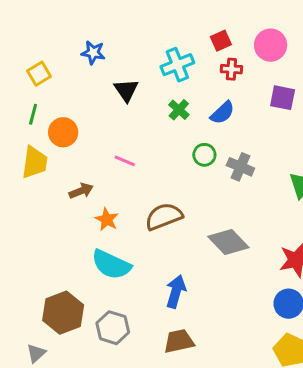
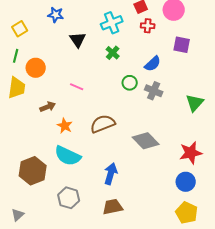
blue semicircle: (222, 113) -> (153, 64), moved
brown hexagon: (63, 313) -> (33, 171), moved

